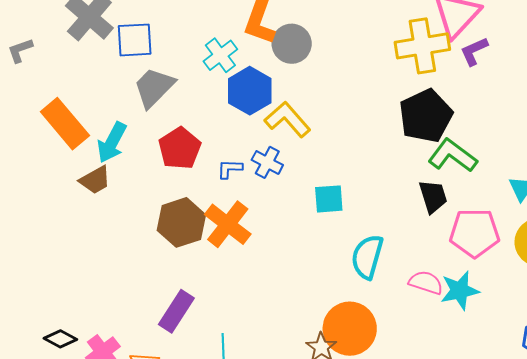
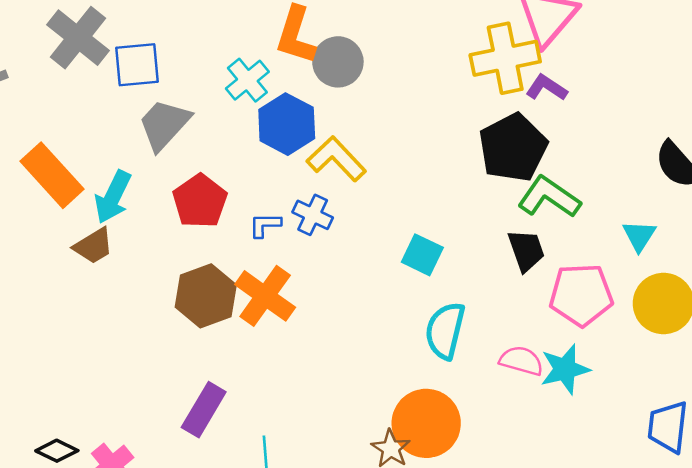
purple L-shape: (474, 51) -> (546, 88), moved, turned 60
cyan square: (329, 199) -> (422, 255), moved, turned 32

